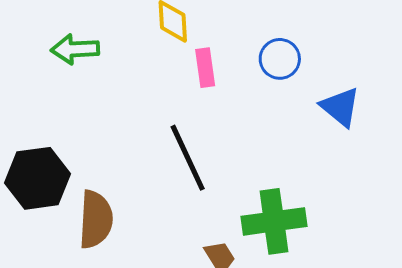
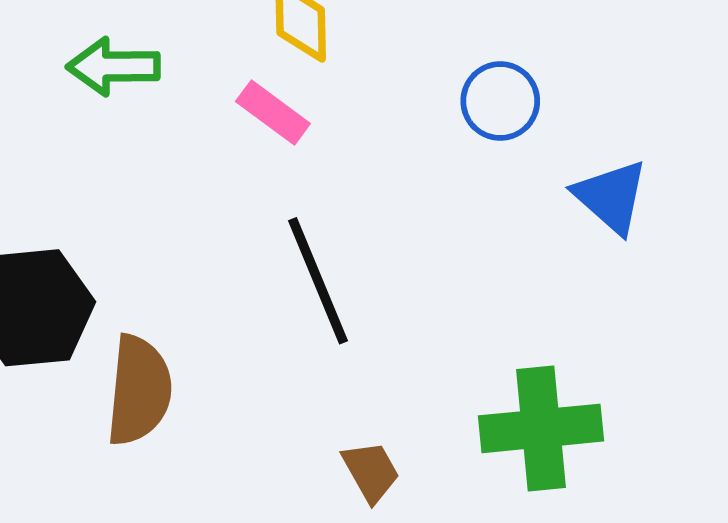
pink rectangle: (205, 68) -> (273, 112), moved, turned -48
green cross: (274, 221) -> (541, 428), moved

